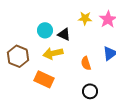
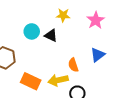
yellow star: (85, 18) -> (63, 15), moved
yellow arrow: (53, 53) -> (58, 80), moved

